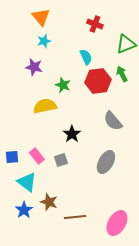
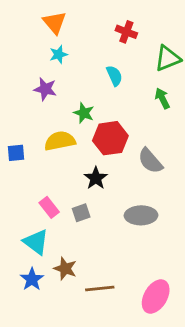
red hexagon: (98, 81) -> (110, 138), moved
blue square: (12, 157) -> (16, 153), moved
gray ellipse: (106, 162) -> (141, 215), turned 60

